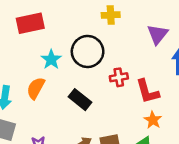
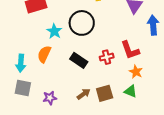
red cross: (119, 77) -> (107, 57), moved

